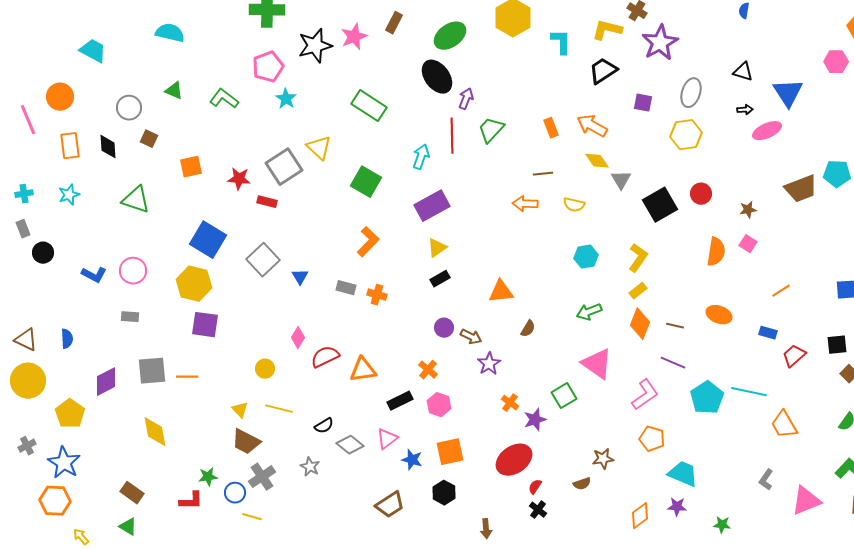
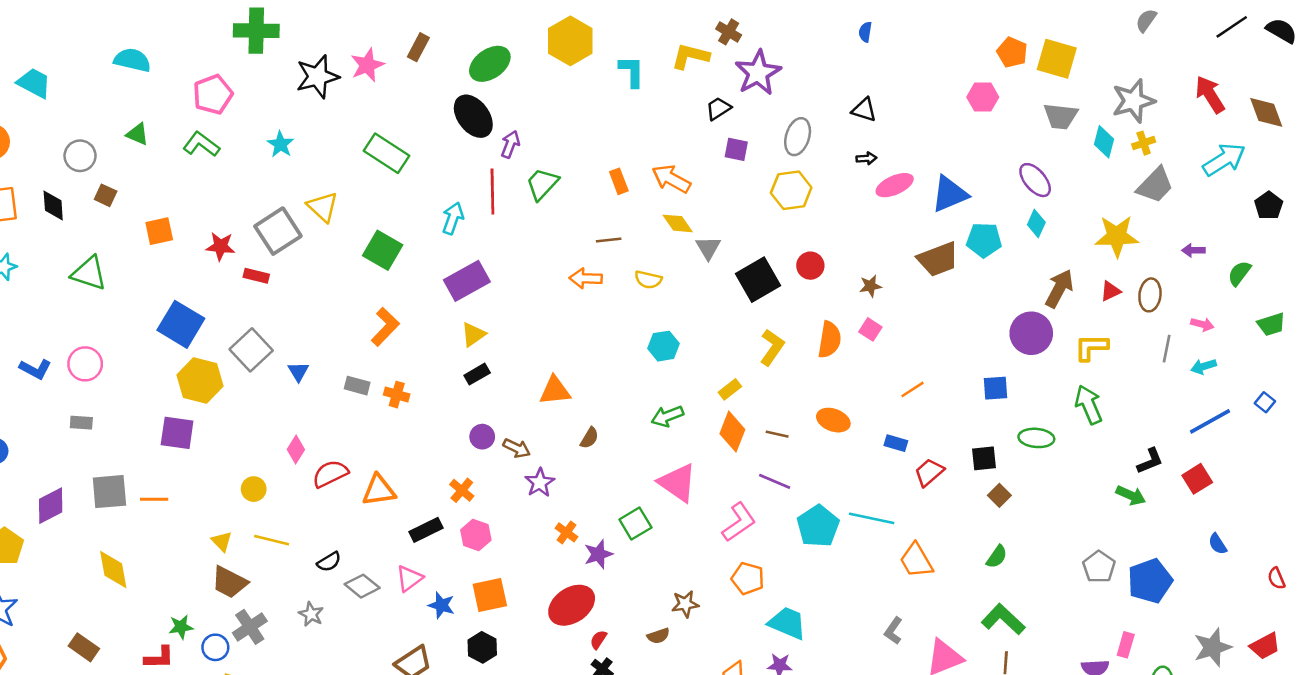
pink pentagon: (268, 67) -> (213, 94), moved
black trapezoid: (603, 71) -> (718, 109), moved, size x0.7
blue triangle: (788, 93) -> (950, 194), moved, turned 40
yellow L-shape: (638, 258) -> (772, 347), moved
yellow hexagon: (194, 284) -> (200, 380), moved

